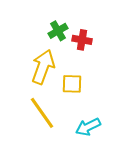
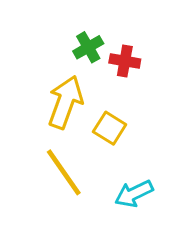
yellow square: (72, 84) -> (110, 128), turned 30

